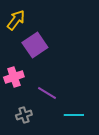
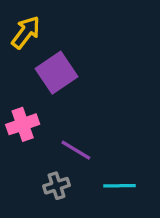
gray cross: (24, 115) -> (57, 186), moved

